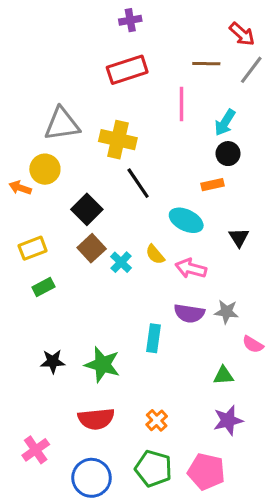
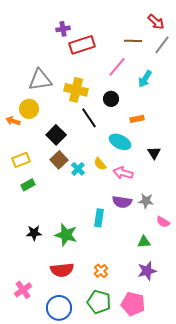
purple cross: (130, 20) -> (63, 29), moved
pink line: (181, 104) -> (117, 67), turned 40
black circle: (228, 154) -> (111, 99), moved

